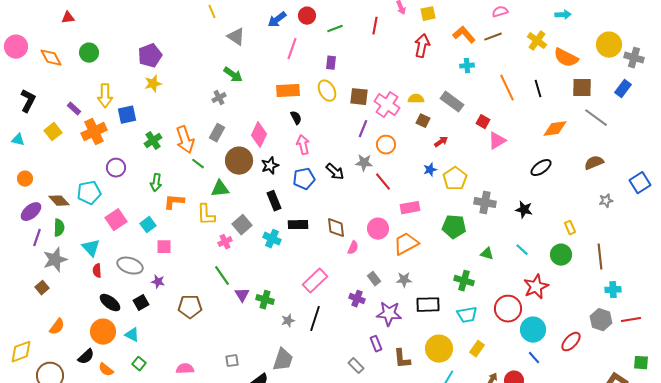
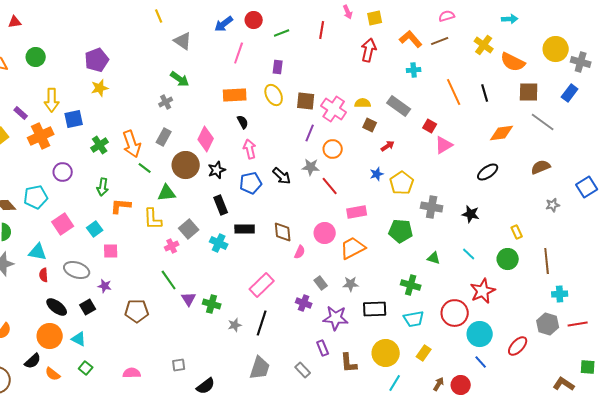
cyan triangle: (91, 248) -> (38, 252), turned -36
gray trapezoid: (283, 360) -> (260, 368), moved

